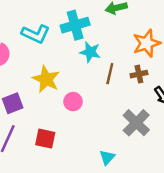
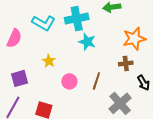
brown line: (110, 74) -> (96, 81), moved
yellow star: (46, 79) -> (49, 61), size x0.6

